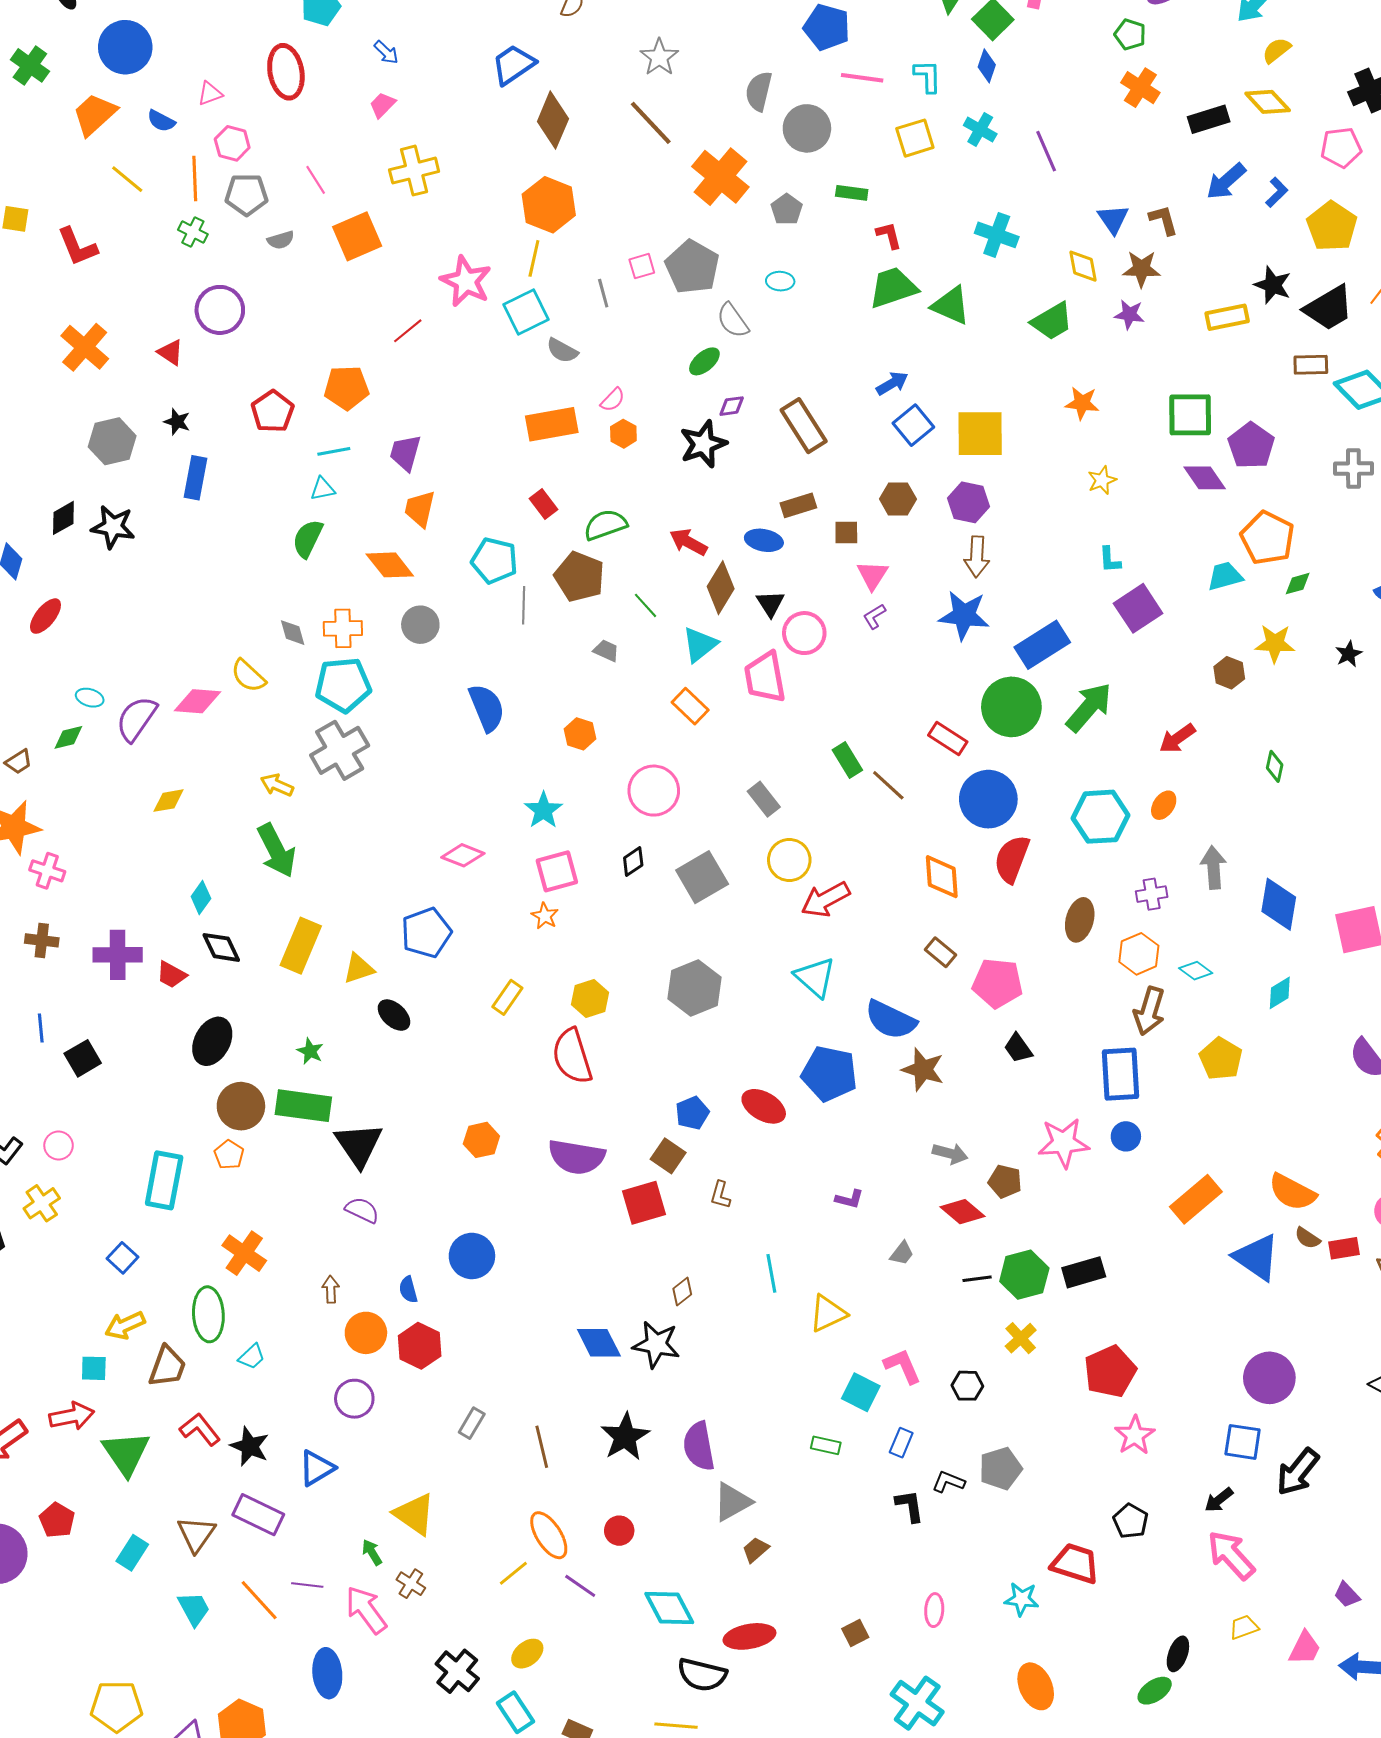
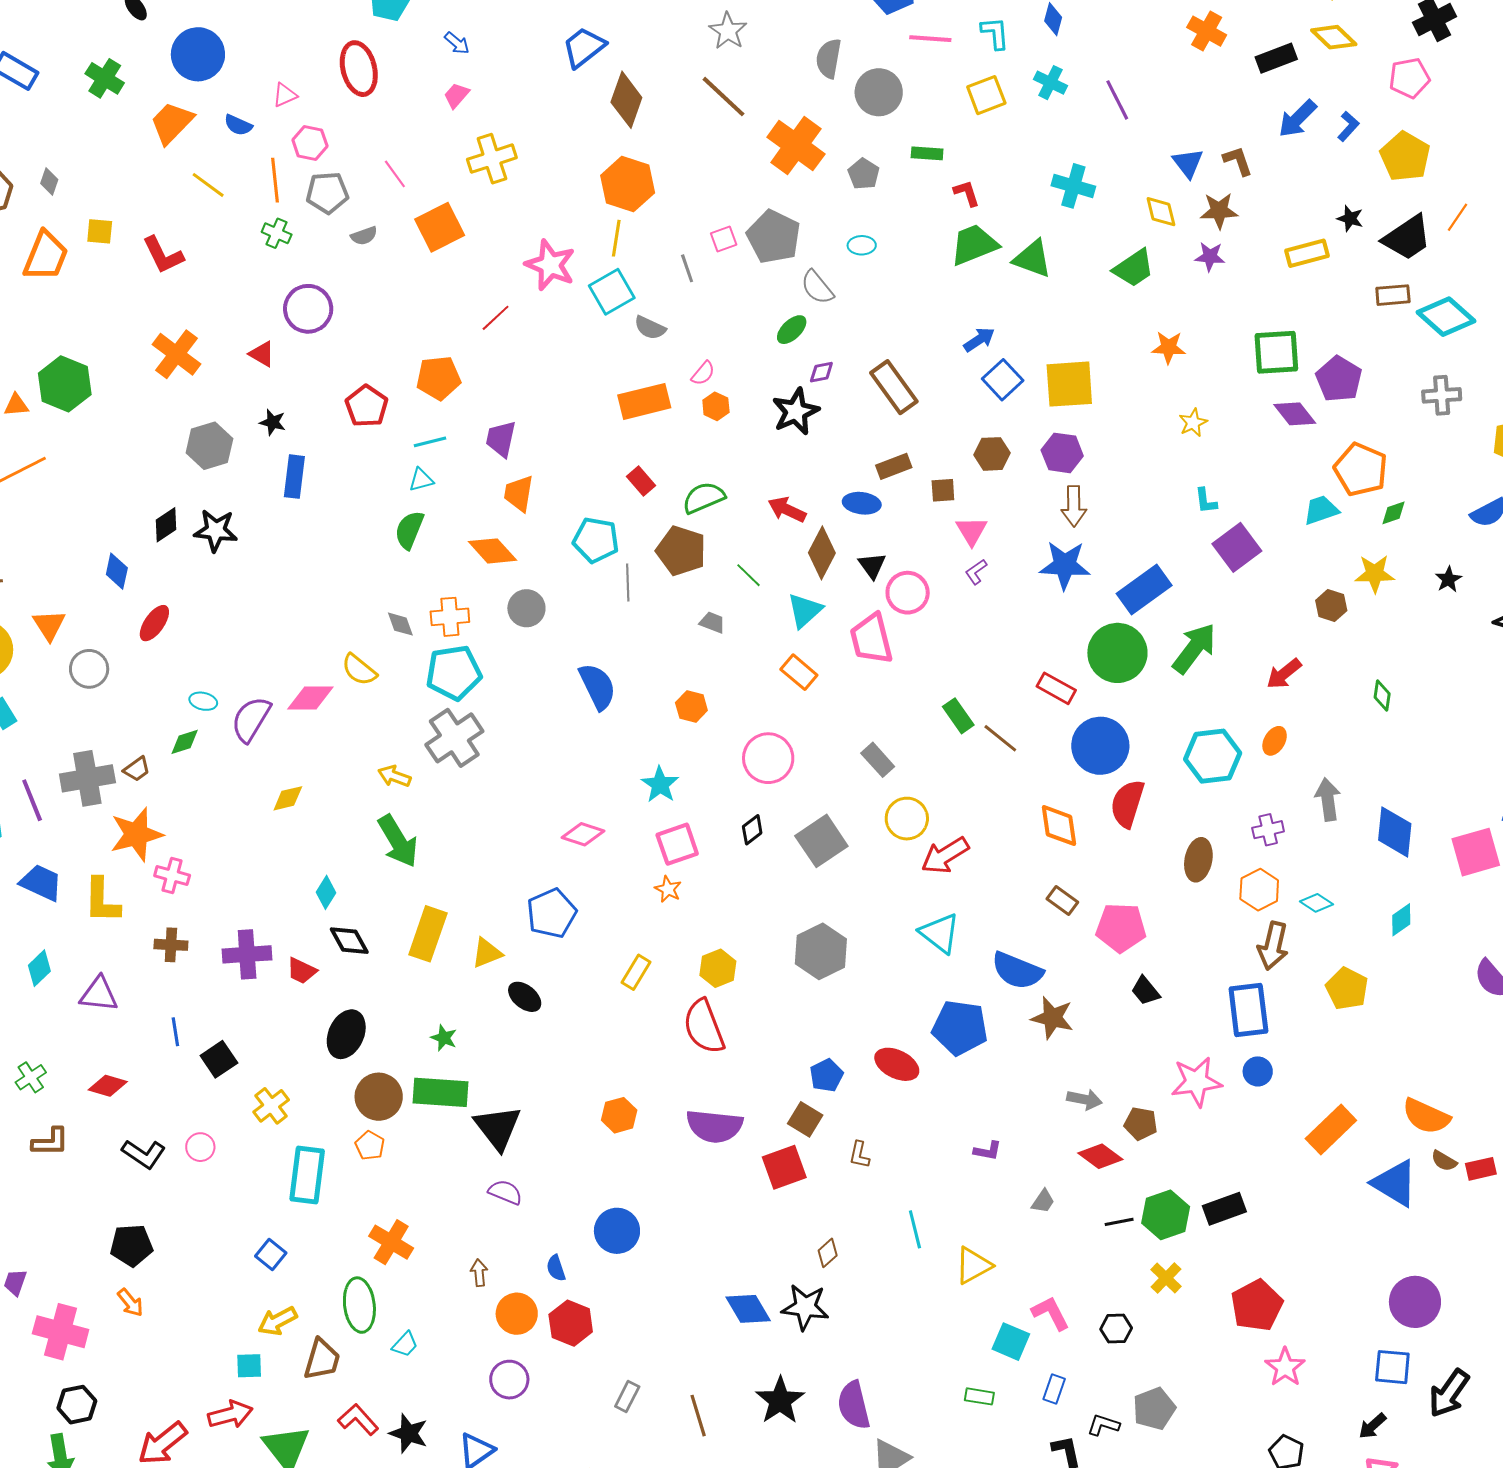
black star: (1273, 285) -> (1350, 218), size x0.7
yellow cross: (42, 1203) -> (271, 1106), moved

